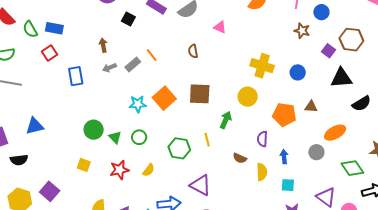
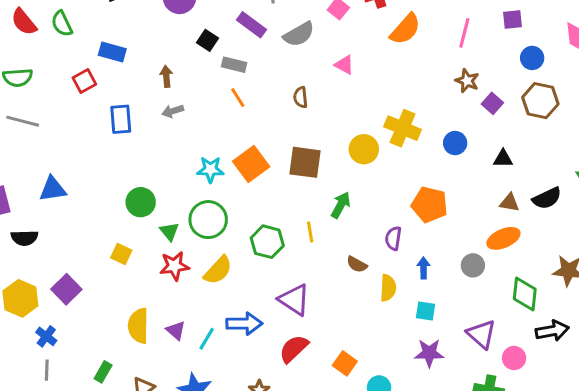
blue circle: (321, 12) -> (532, 58), moved
blue rectangle: (54, 28) -> (112, 52), moved
green semicircle: (30, 29) -> (62, 24), moved
purple square: (328, 51) -> (492, 103), moved
gray rectangle: (133, 65) -> (234, 65), moved, turned 49
black triangle: (341, 78) -> (503, 159), moved, size x0.6
yellow circle: (248, 97) -> (364, 149), moved
brown triangle: (311, 107) -> (509, 203), moved
green triangle: (115, 137) -> (169, 231), moved
green circle: (139, 137) -> (208, 220), size x1.6
green diamond: (352, 168) -> (525, 294), turned 35
yellow semicircle: (149, 170) -> (218, 270), size x1.5

